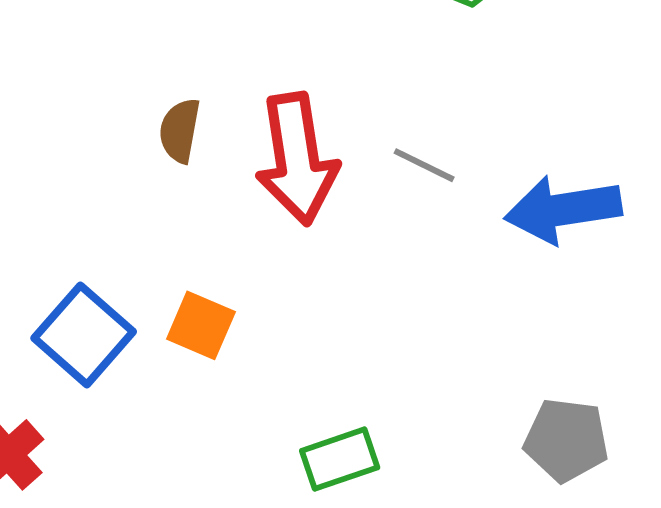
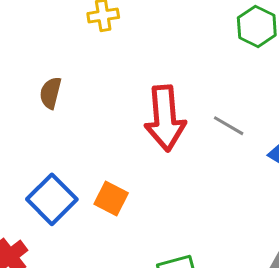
brown semicircle: (180, 131) -> (50, 93), moved

